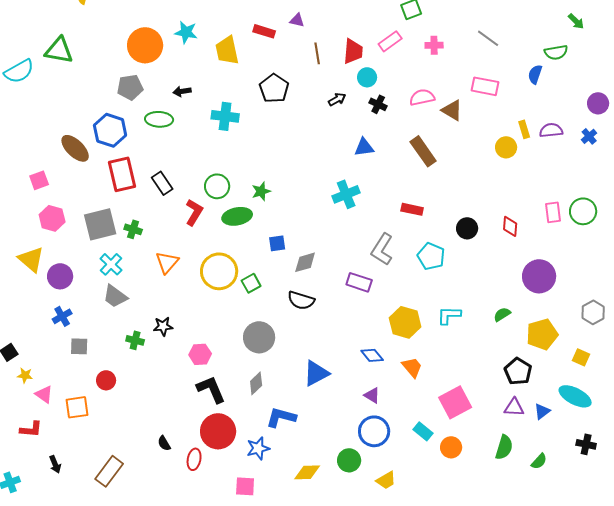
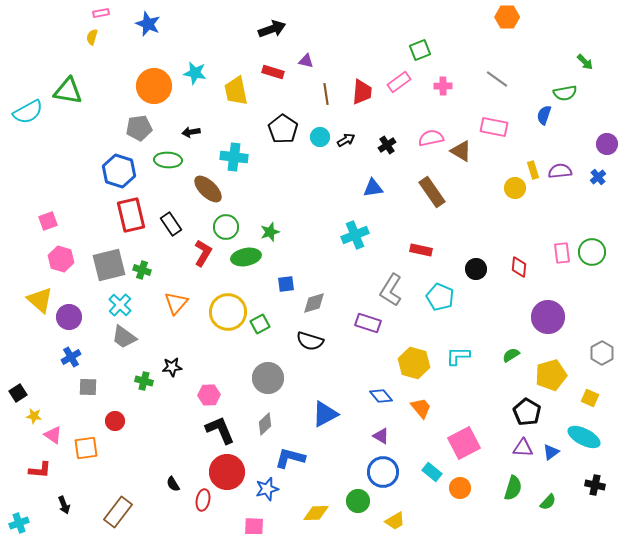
cyan circle: (367, 77) -> (320, 137), moved
black cross: (378, 104) -> (387, 145), turned 30
brown ellipse: (75, 148) -> (208, 189), moved

